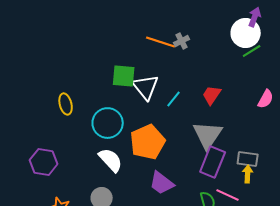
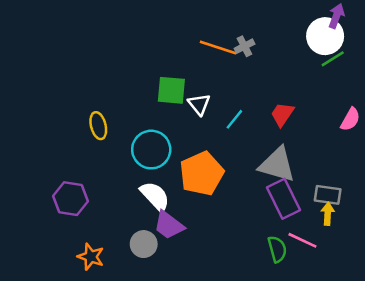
white triangle: (146, 87) -> (199, 104), size x0.7
gray triangle: (208, 135) -> (277, 165), turned -48
purple rectangle: (213, 162) -> (284, 199), turned -48
purple trapezoid: (162, 183) -> (169, 225), moved

